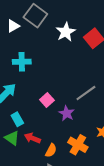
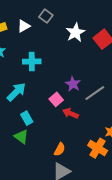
gray square: (35, 16) -> (46, 16), size x0.6
purple star: (67, 113) -> (73, 84), moved
red arrow: (32, 138) -> (70, 113), moved
orange cross: (78, 145) -> (98, 148), moved

